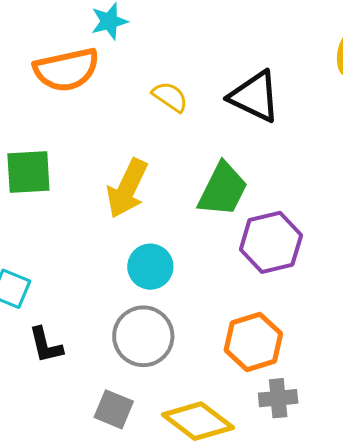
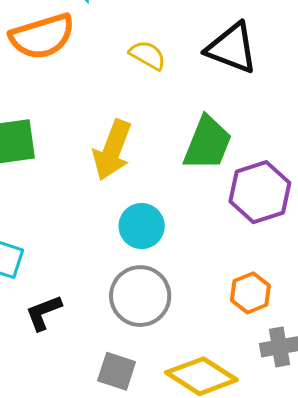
orange hexagon: (253, 342) -> (250, 293), size x0.7
black L-shape: (46, 345) -> (44, 313), turned 87

